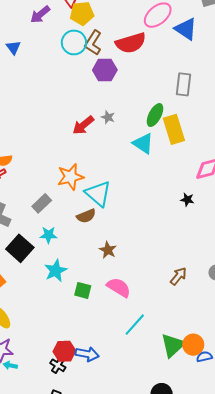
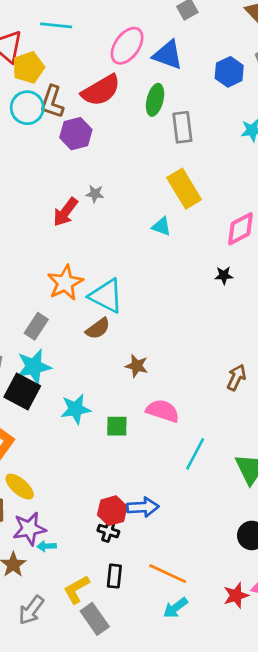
green ellipse: (155, 115) -> (155, 100), moved
cyan triangle: (143, 143) -> (161, 226), moved, size x0.7
cyan star: (48, 235) -> (34, 367), moved, size x1.5
cyan star: (56, 271) -> (76, 409), turned 30

